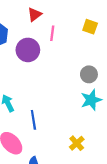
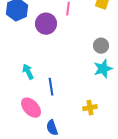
yellow cross: (77, 143) -> (90, 108), turned 32

